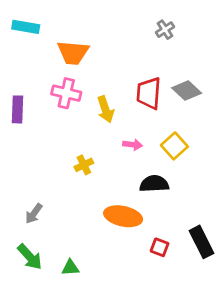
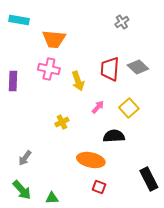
pink arrow: (133, 145) -> (98, 107), turned -56
red square: (160, 247) -> (99, 187), moved

